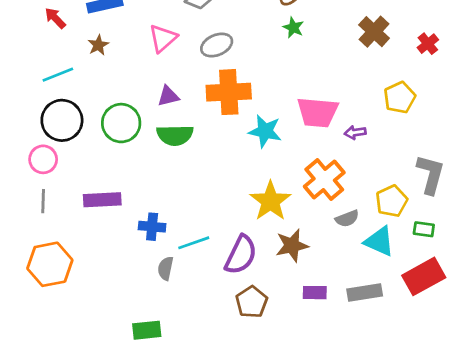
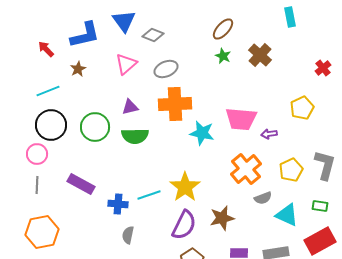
brown cross: (374, 32) -> (260, 55), moved
purple rectangle: (102, 200) -> (81, 184), turned 32
yellow star: (270, 201) -> (185, 187), moved
yellow pentagon: (392, 201) -> (291, 170), moved
cyan line: (194, 243) -> (149, 195), moved

